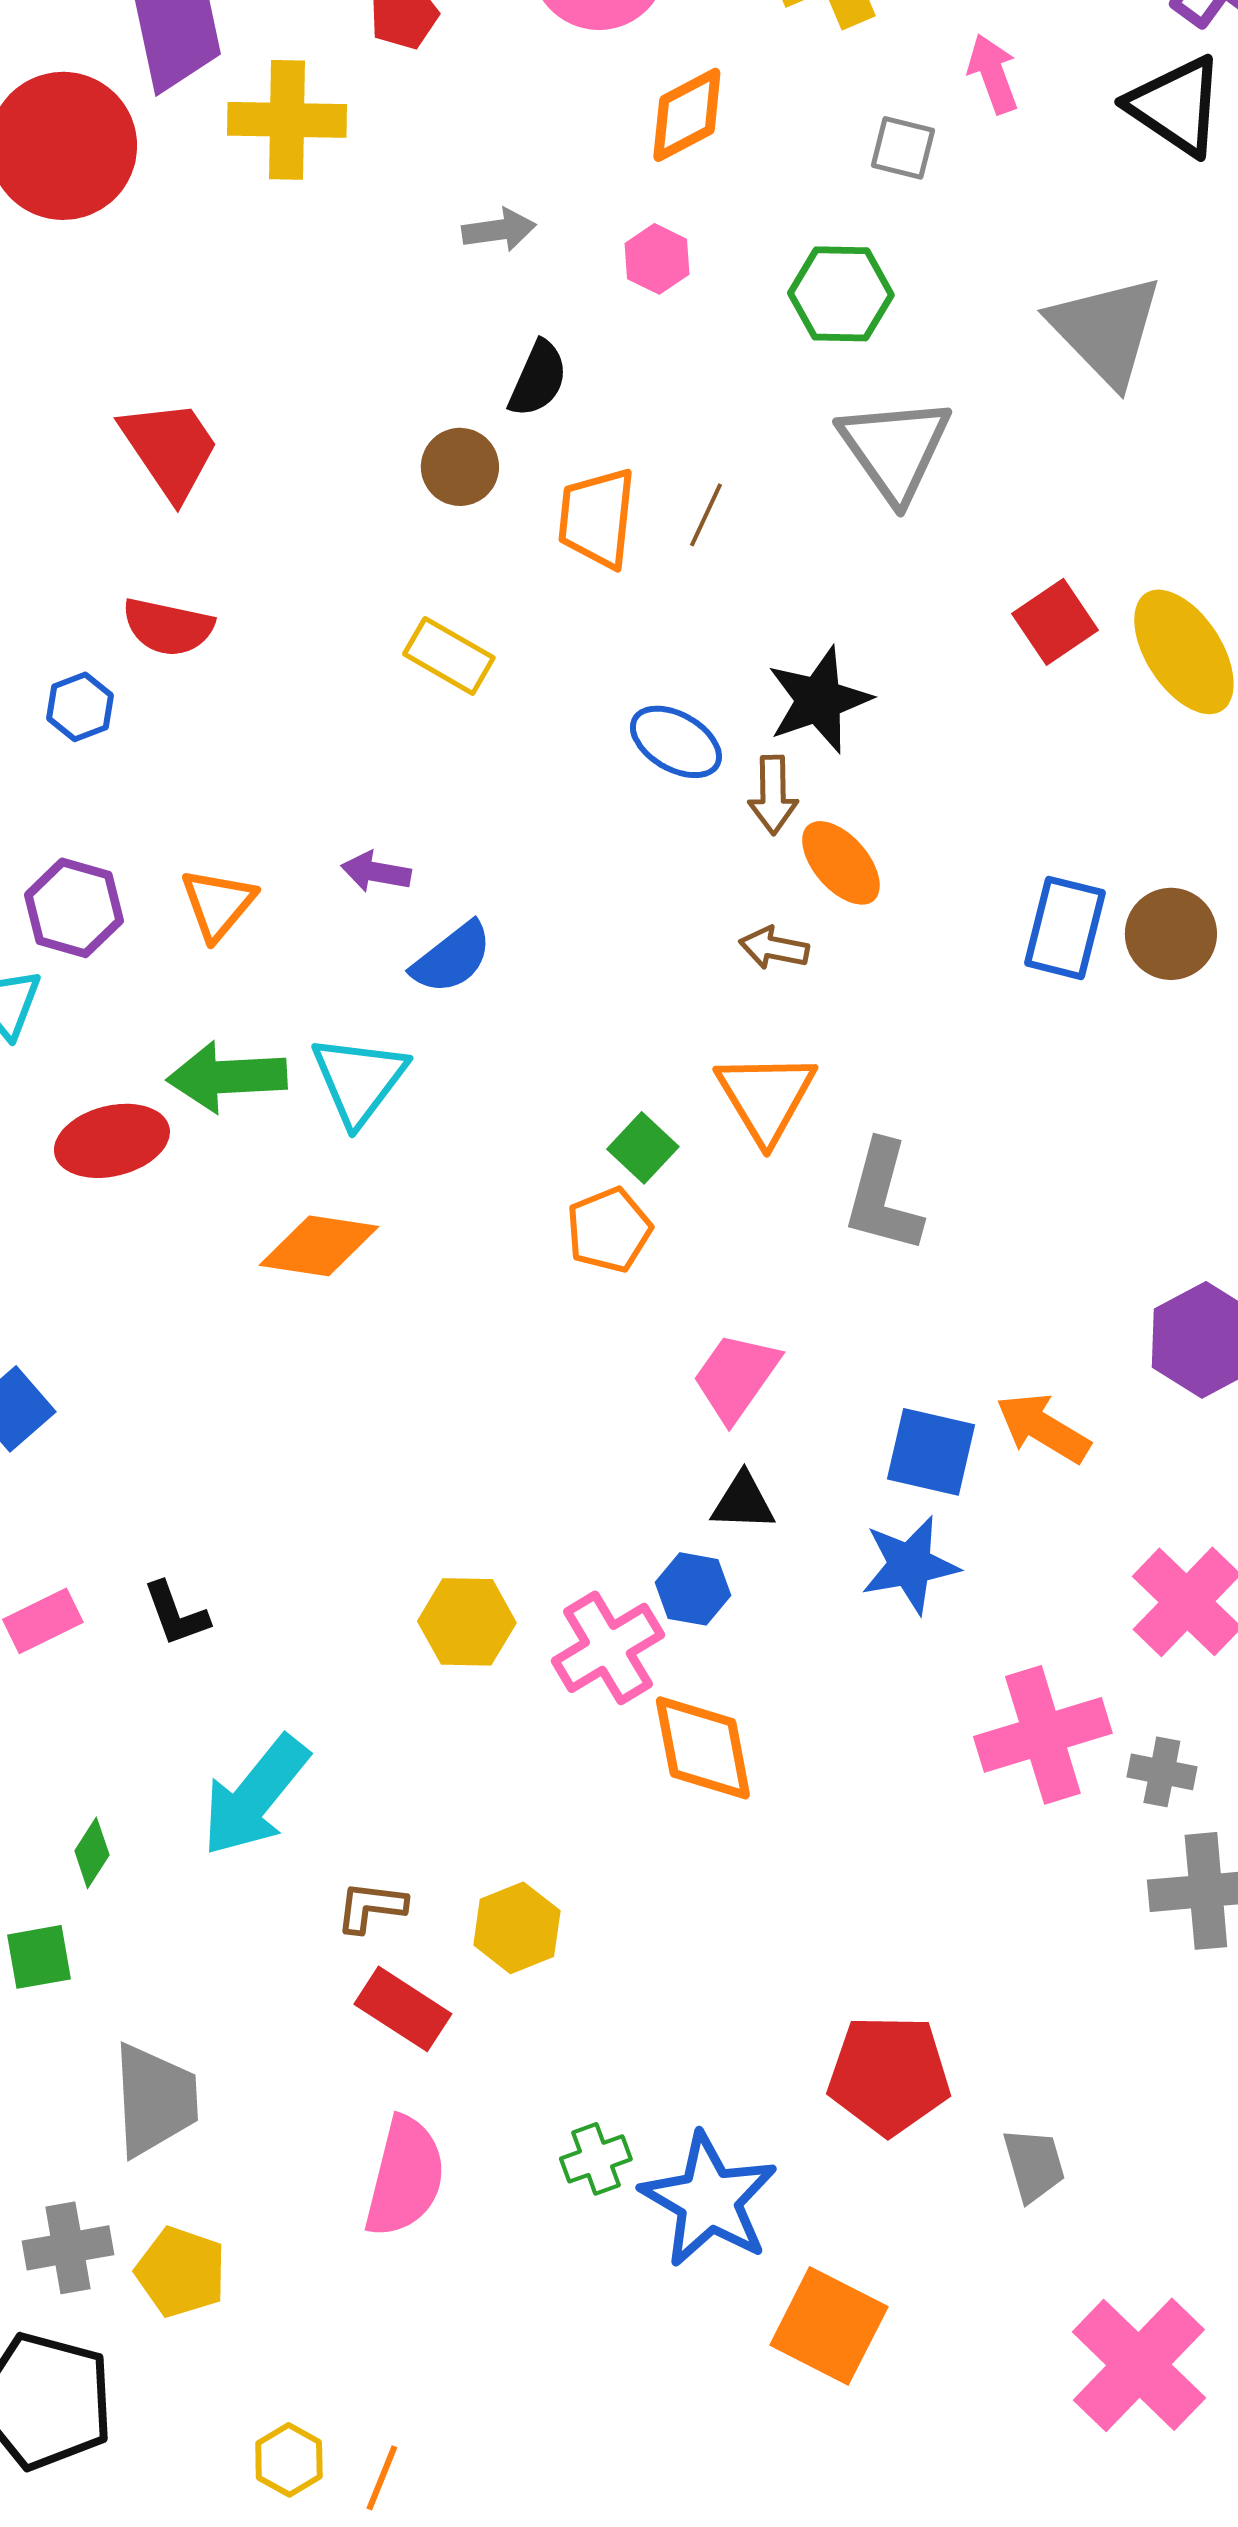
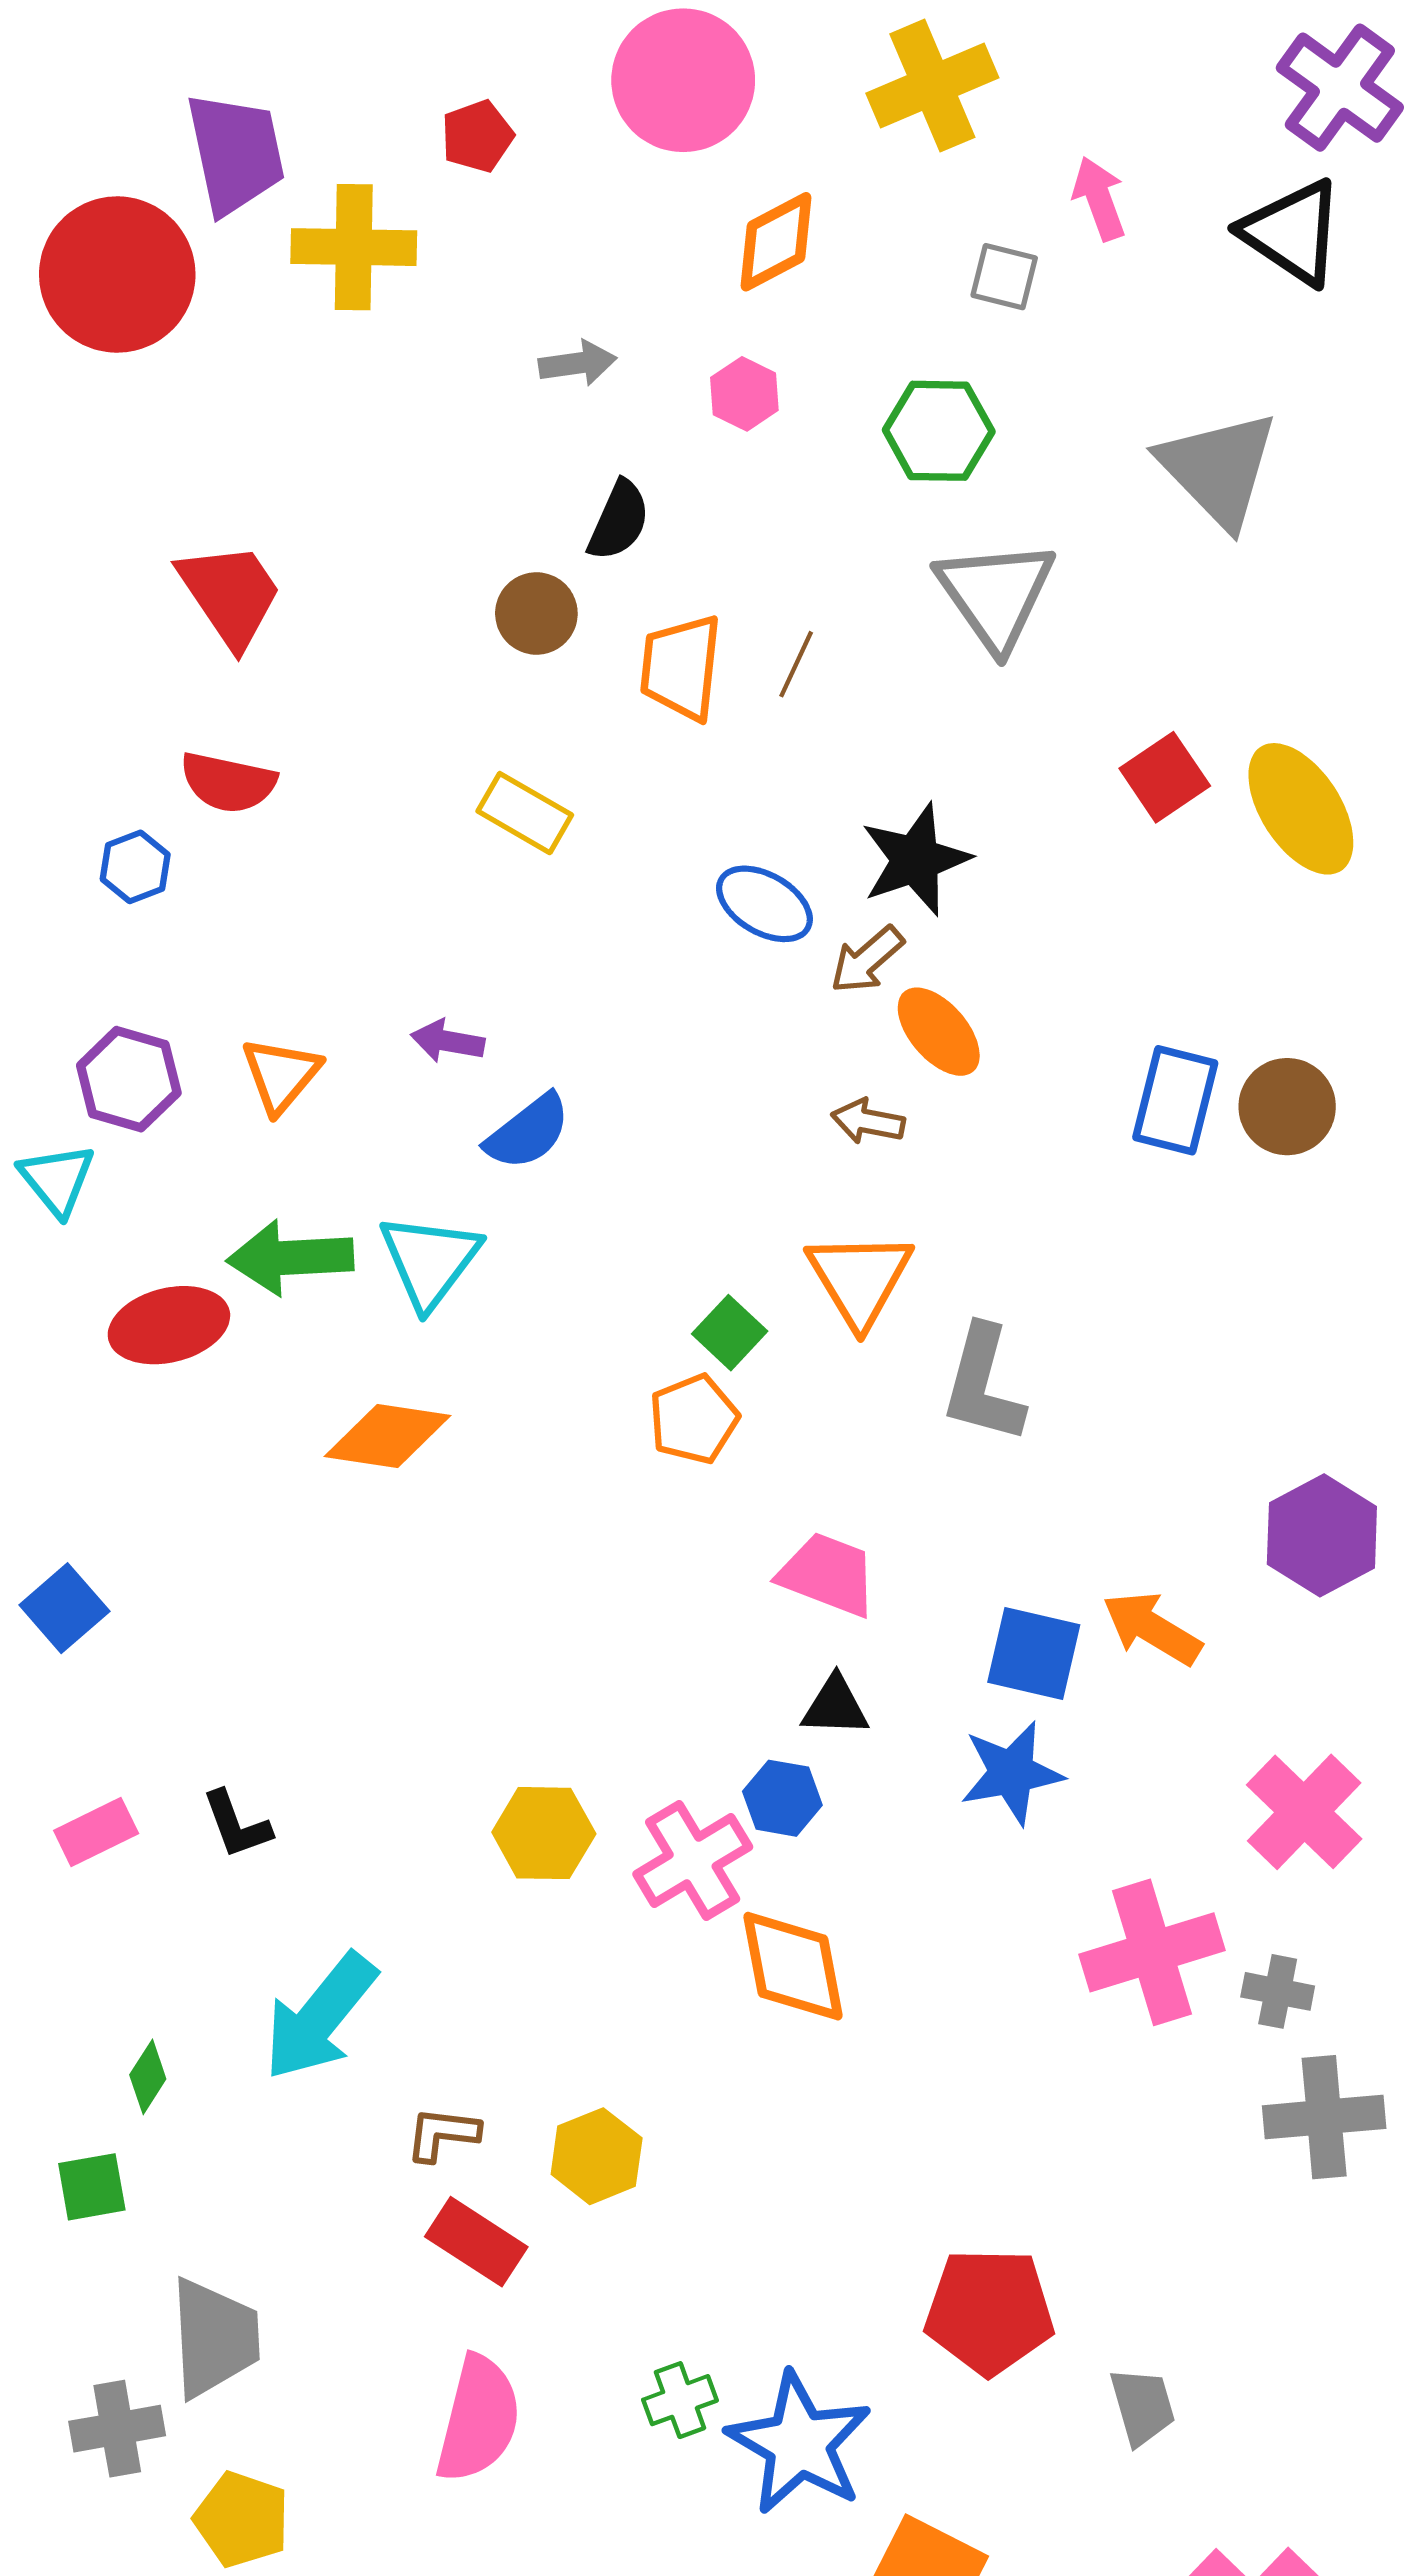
brown arrow: (773, 795) -> (867, 960), turned 50
pink trapezoid: (736, 1377) -> (828, 1574), turned 76
gray cross: (68, 2248) -> (117, 2429), moved

